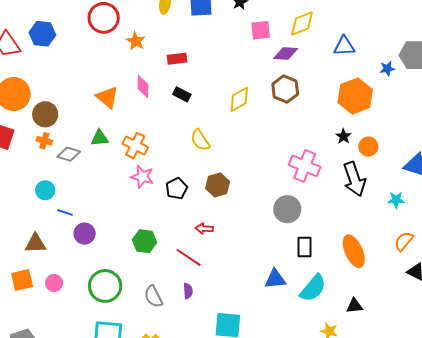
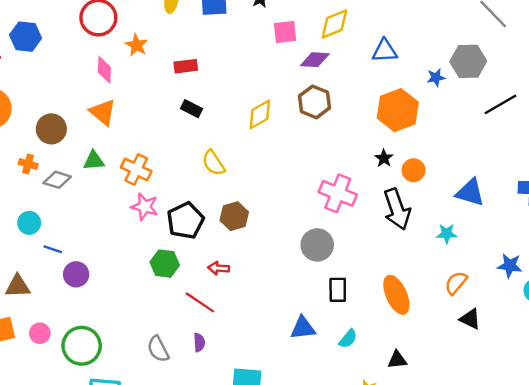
pink diamond: (143, 86) -> (104, 70), moved
brown circle: (45, 114) -> (51, 129), moved
black pentagon: (177, 188) -> (185, 220), size x1.4
green hexagon: (145, 241) -> (165, 264), moved
green circle: (105, 286) -> (82, 346), moved
cyan semicircle: (313, 288) -> (348, 339), size x0.6

